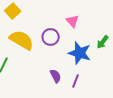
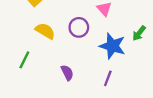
yellow semicircle: (22, 40) -> (45, 31), size x0.7
purple semicircle: (56, 76) -> (67, 73), moved

